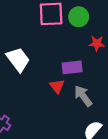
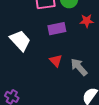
purple rectangle: (72, 67) -> (57, 29), moved

